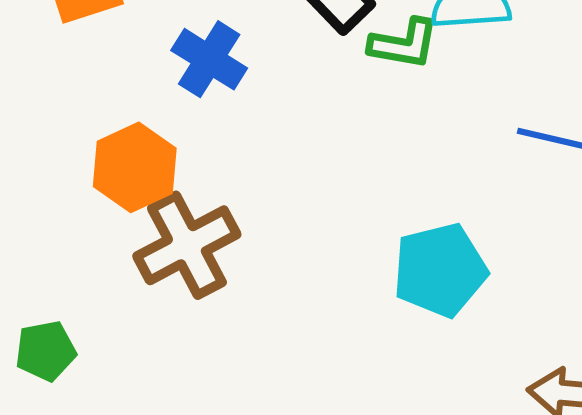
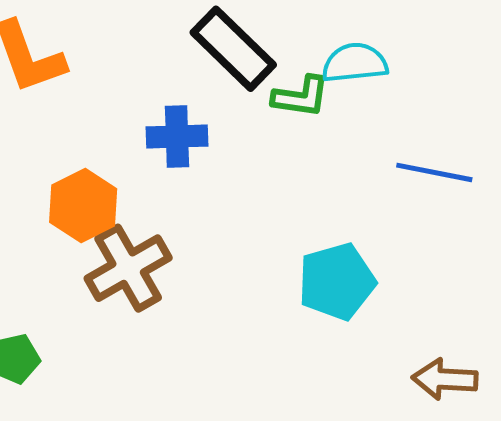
blue cross: (209, 59) -> (177, 137), moved, turned -32

